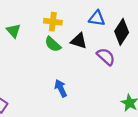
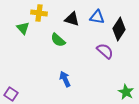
yellow cross: (53, 22) -> (39, 13), moved
black triangle: (79, 41) -> (72, 19), moved

